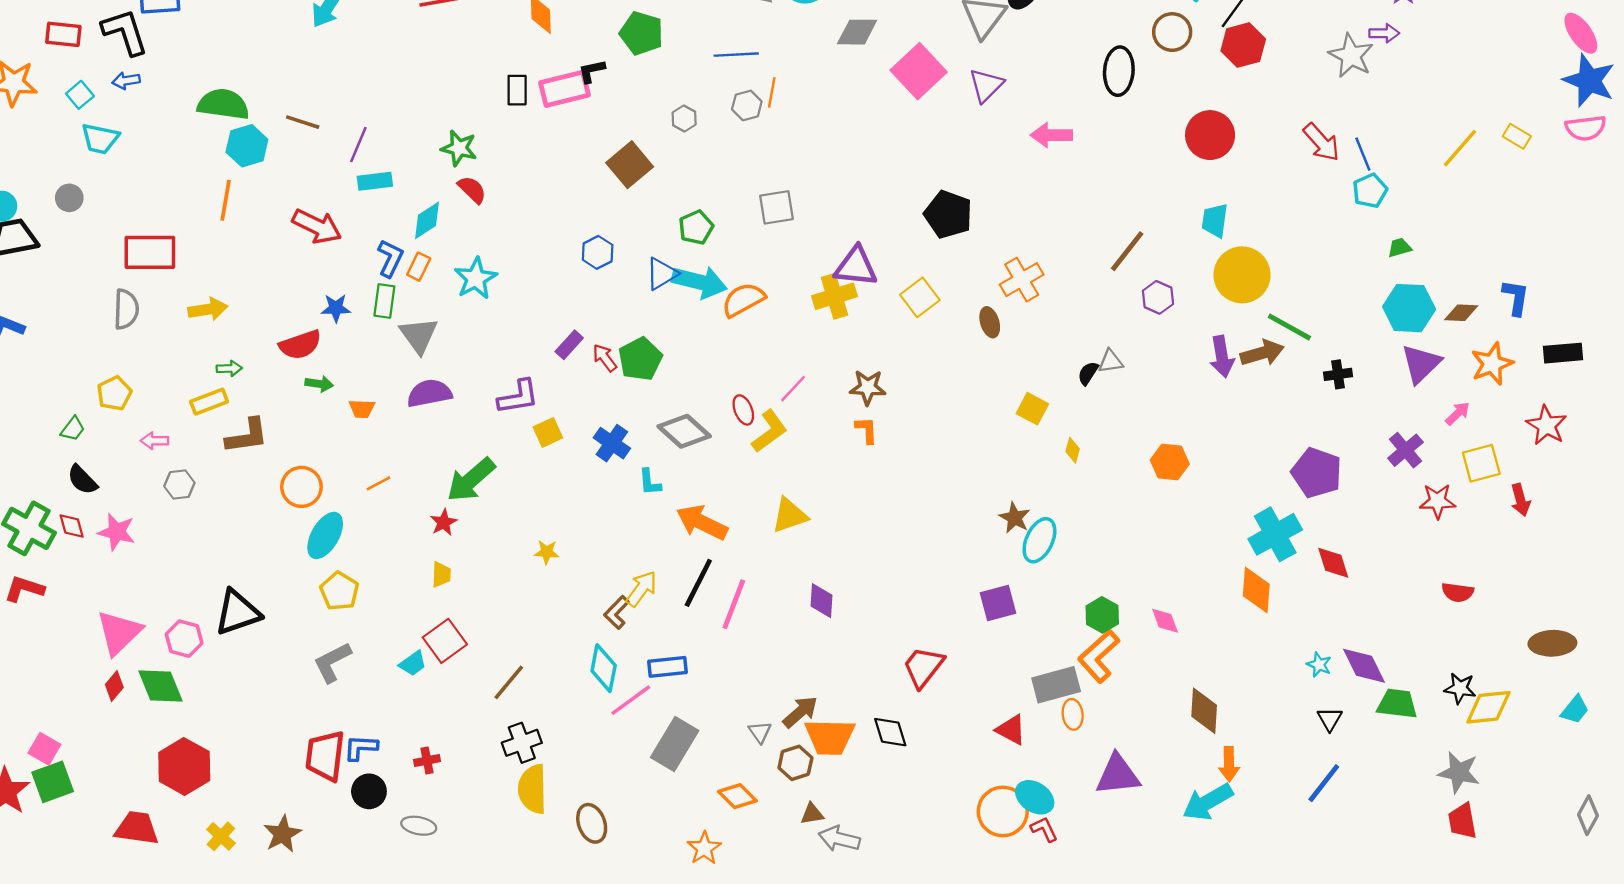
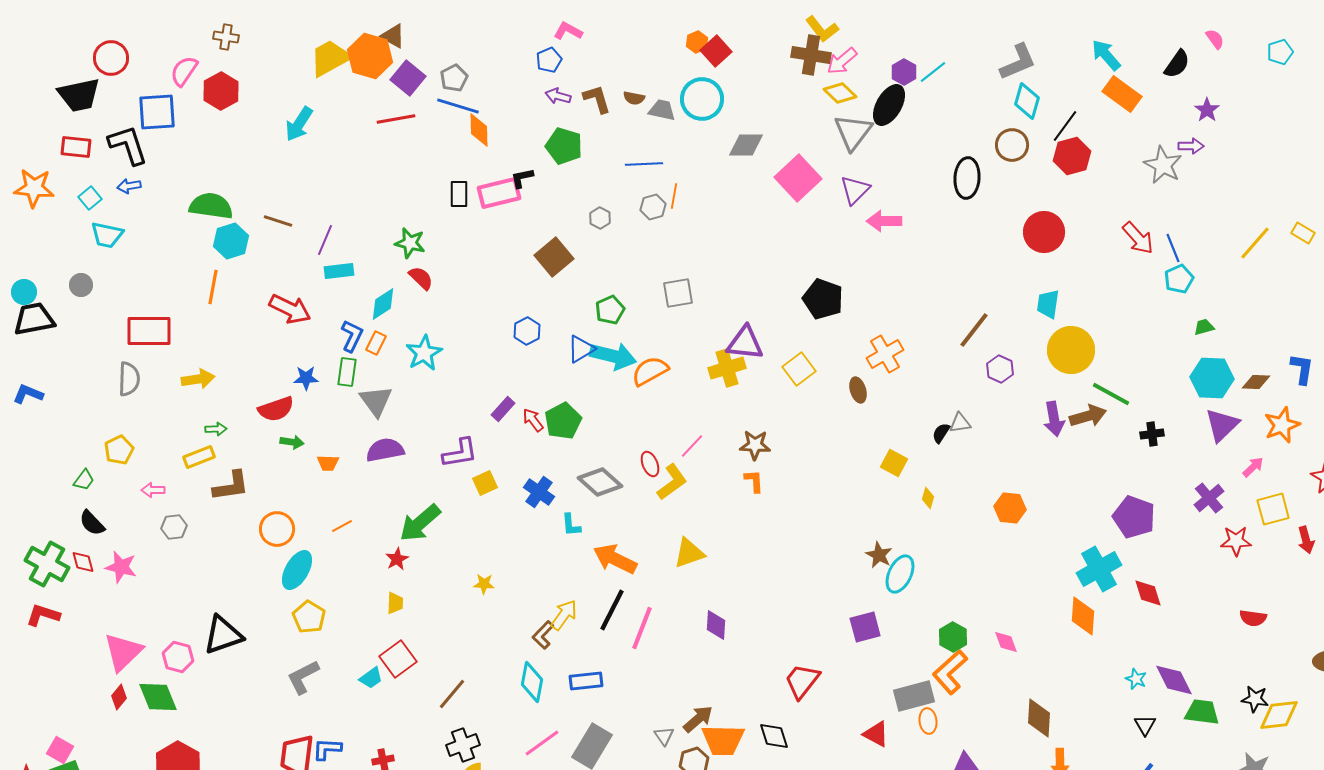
pink arrow: (1051, 135) -> (884, 221), moved
pink line: (631, 700) -> (542, 743), moved

